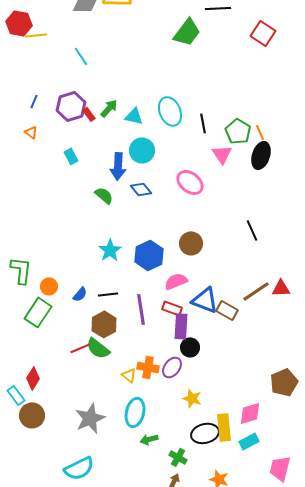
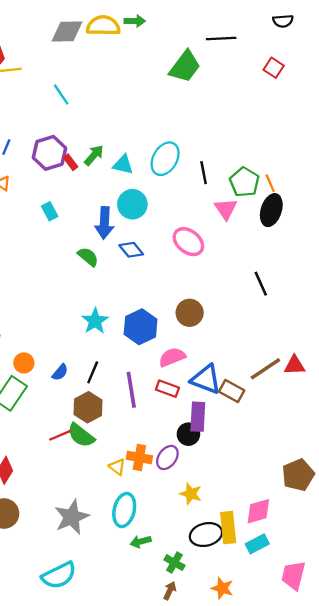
red square: (263, 33) -> (274, 68), size x0.7
cyan ellipse: (170, 111) -> (165, 159), turned 52
black line: (252, 230) -> (261, 284), moved
black line: (108, 294) -> (93, 372), turned -60
purple rectangle: (181, 326) -> (198, 417), moved

